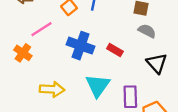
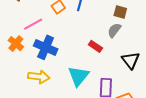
gray semicircle: (147, 31) -> (114, 30), moved, turned -84
blue cross: (81, 46) -> (46, 47), moved

